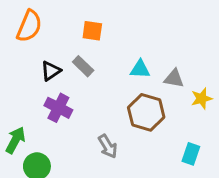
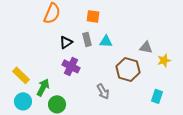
gray rectangle: (83, 66) -> (87, 39), turned 32
cyan triangle: (140, 69) -> (106, 41), moved

